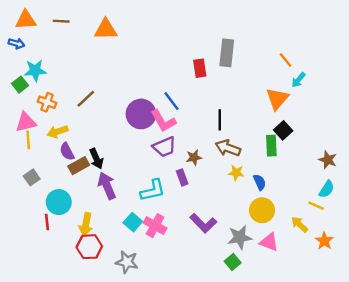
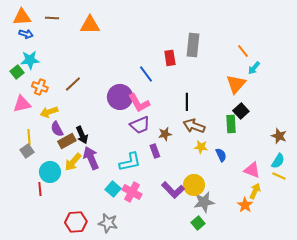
blue arrow: (16, 43) -> (26, 34), moved
blue line: (172, 101) -> (146, 74), moved
yellow line: (28, 140) -> (29, 137), moved
yellow line: (316, 206) -> (279, 176), moved
yellow circle: (262, 210) -> (194, 185), moved
yellow arrow: (86, 224) -> (73, 162), moved, turned 30
yellow arrow: (300, 224) -> (255, 191), turned 70
orange star: (324, 241) -> (245, 205), moved
pink triangle: (269, 242) -> (252, 170), moved
red hexagon: (89, 247) -> (76, 222), moved

